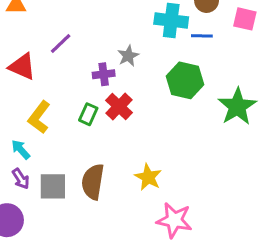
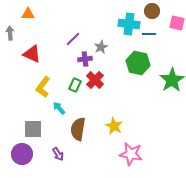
purple line: (61, 44) -> (73, 39), moved
cyan arrow: (21, 150) -> (59, 108), moved
purple arrow: (21, 179) -> (58, 154), moved
gray square: (53, 186) -> (33, 129), moved

